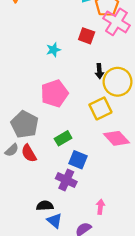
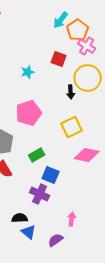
pink cross: (116, 22) -> (87, 46), size x0.7
yellow circle: (118, 82) -> (88, 78), moved
pink diamond: (116, 138) -> (87, 155), turned -35

